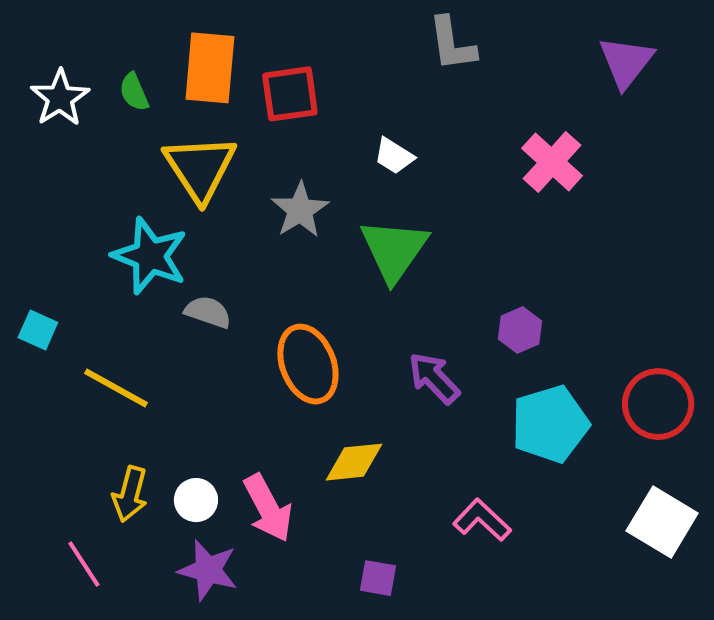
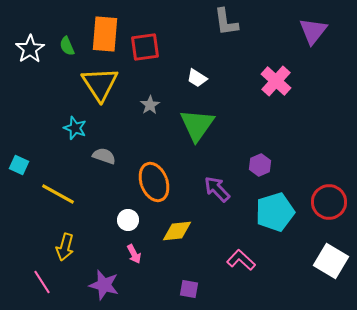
gray star: (300, 210) -> (150, 105), size x0.7
cyan star: (150, 256) -> (75, 128), size x0.6
white circle: (196, 500) -> (128, 220), moved
pink arrow: (268, 508) -> (134, 254), size x0.6

